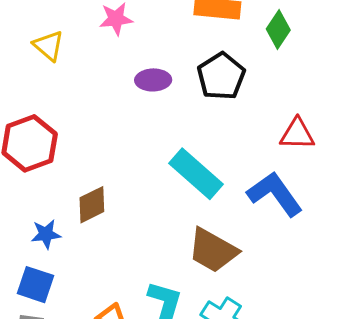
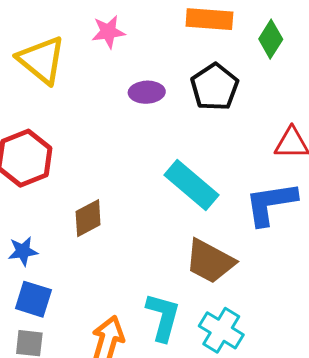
yellow triangle: (49, 46) -> (41, 60), size x1.6
blue L-shape: (275, 194) -> (271, 204), turned -62
blue star: (46, 234) -> (23, 251), moved

